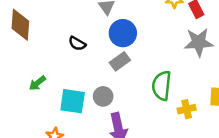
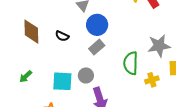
brown diamond: (20, 25) -> (31, 32), moved
gray star: (199, 42) -> (159, 46), moved
green arrow: (37, 83) -> (26, 77), moved

